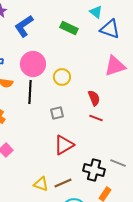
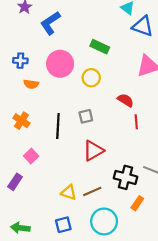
green rectangle: (69, 28) -> (100, 47), moved
black line: (30, 92) -> (58, 126), moved
red semicircle: (94, 98) -> (126, 100), turned -35
red line: (96, 118) -> (136, 122), moved, turned 64

